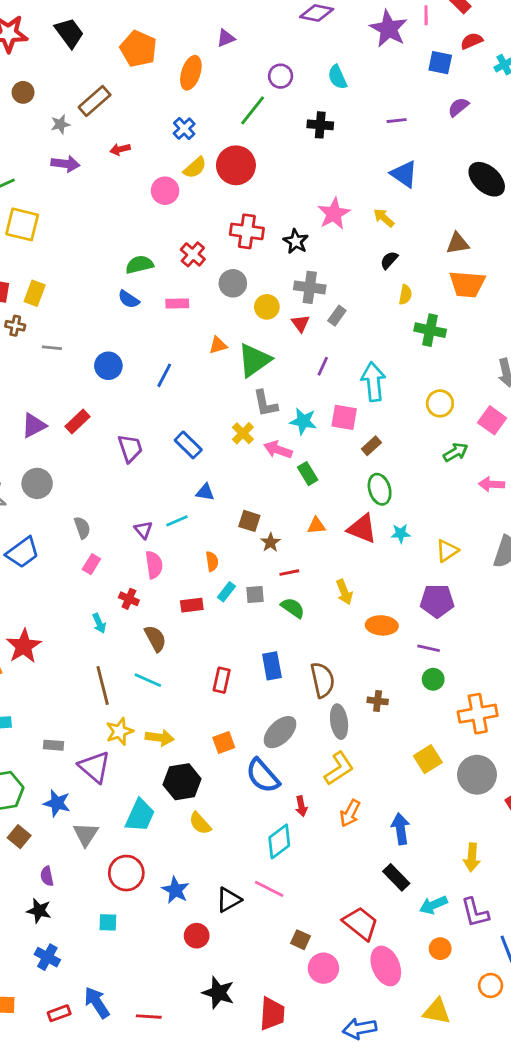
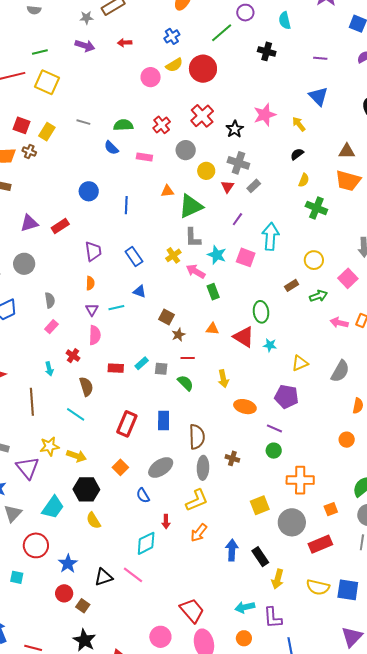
red cross: (247, 231) -> (202, 116), turned 30
gray line: (52, 348) -> (83, 122), moved
blue line: (164, 375) -> (126, 205), turned -36
brown rectangle: (371, 446) -> (292, 285), moved
orange semicircle: (212, 561) -> (90, 283), moved
red rectangle: (222, 680) -> (127, 424), size x1.4
brown line: (103, 686) -> (32, 402), moved
orange square: (224, 742) -> (120, 467), turned -35
blue semicircle: (263, 776) -> (143, 495), size x0.6
black rectangle: (396, 877) -> (260, 557), moved
red circle: (197, 936) -> (64, 593), moved
brown square: (300, 940) -> (83, 606), moved

